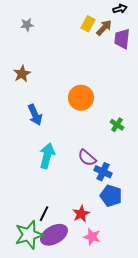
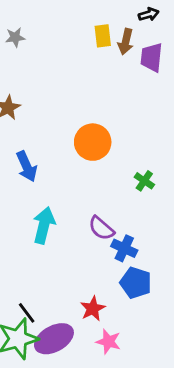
yellow rectangle: (88, 24) -> (103, 36), turned -35
brown arrow: (104, 28) -> (126, 42), turned 150
black line: (44, 214) -> (27, 313), moved, turned -63

